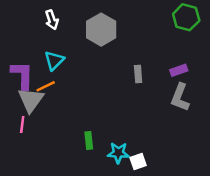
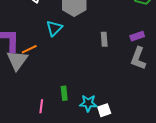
cyan triangle: (54, 60) -> (54, 28), moved
pink line: (22, 125) -> (41, 106), moved

